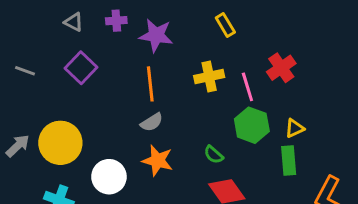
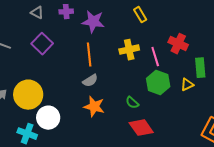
red cross: (281, 68) -> (178, 44), turned -30
green rectangle: (289, 161) -> (200, 68), moved
white circle: (109, 177) -> (48, 118), moved

